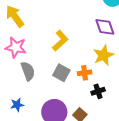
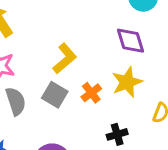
gray square: (61, 73) -> (55, 95), moved
orange cross: (85, 73) -> (91, 93), moved, turned -32

